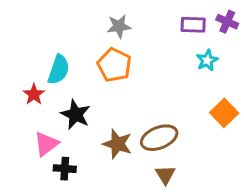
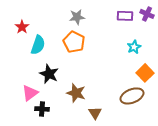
cyan star: (207, 60) -> (134, 47), moved
red star: (34, 94) -> (22, 27), moved
brown ellipse: (159, 138) -> (132, 96), moved
brown triangle: (165, 175) -> (95, 113), moved

